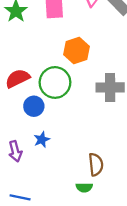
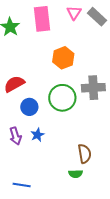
green circle: (55, 82) -> (62, 98), moved
purple arrow: (15, 151) -> (15, 136), moved

